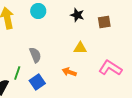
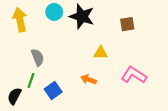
black star: (77, 15) -> (82, 16), moved, size x1.6
gray semicircle: (35, 55) -> (38, 57), moved

